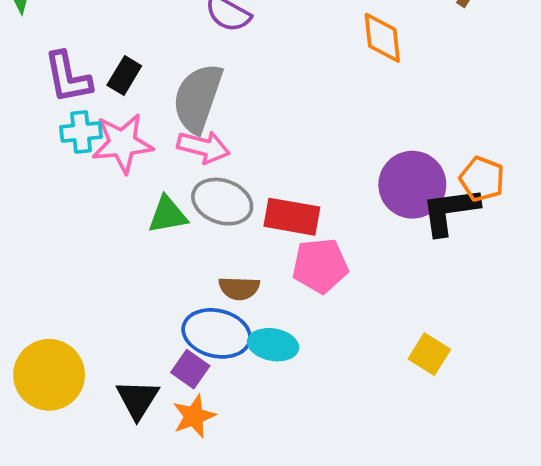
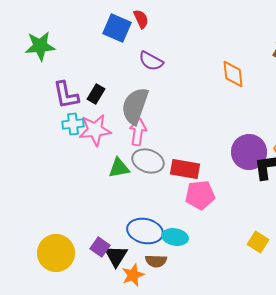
pink arrow: (203, 147) -> (138, 132), turned -96
brown semicircle: (239, 288) -> (156, 261), moved
purple square: (190, 369) -> (100, 247), moved
black triangle: (138, 399) -> (116, 256), moved

